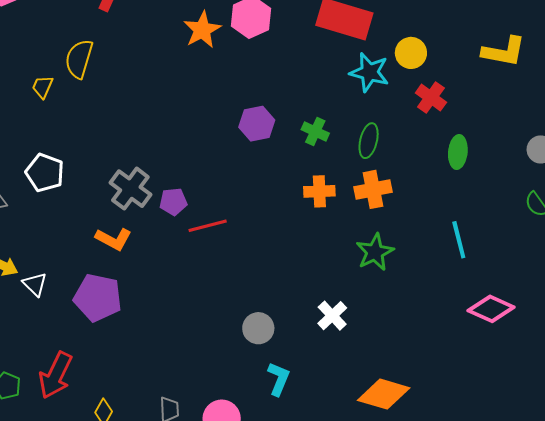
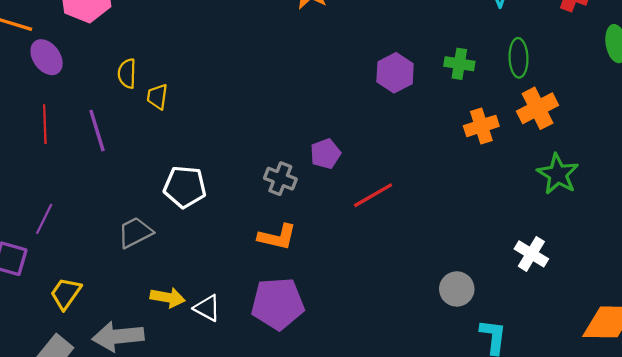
yellow semicircle: (79, 59) -> (127, 74), moved, size x0.7
gray cross: (130, 189) -> (280, 179), size x0.7
purple pentagon: (173, 202) -> (325, 154), moved

